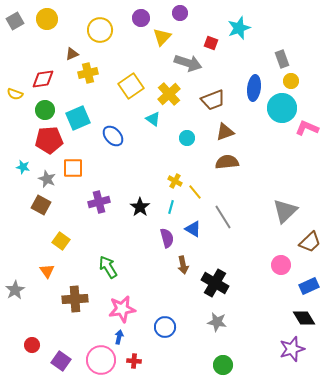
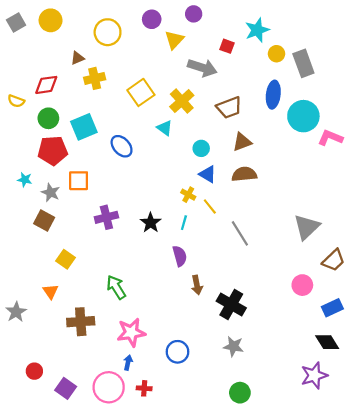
gray rectangle: (282, 59) -> (303, 63), size x1.4
yellow circle: (291, 81) -> (276, 54), moved
blue triangle: (193, 229) -> (208, 174), moved

